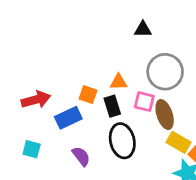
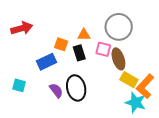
red arrow: (36, 100) -> (22, 28), moved
black ellipse: (122, 141) -> (76, 88), moved

